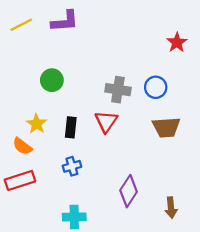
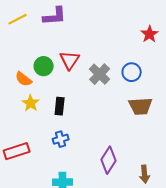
gray cross: (118, 90) -> (100, 74), turned 35
red triangle: (106, 121) -> (70, 60), moved
orange semicircle: (22, 146) -> (24, 79), moved

